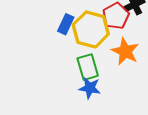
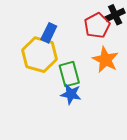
yellow hexagon: (91, 29) -> (40, 55), moved

